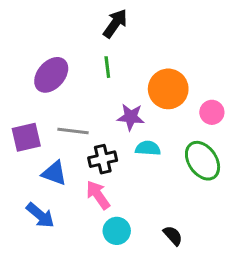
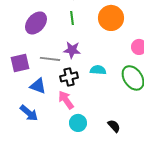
orange circle: (168, 89) -> (111, 18), moved
purple star: (131, 117) -> (72, 50), moved

